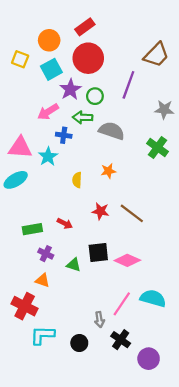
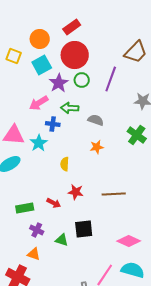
green circle: (95, 96) -> (82, 80), moved
gray semicircle: (112, 131) -> (96, 120), size x0.7
orange star: (108, 171) -> (97, 147), moved
red star: (101, 211) -> (76, 192), moved
brown line: (132, 213) -> (114, 194), turned -40
pink diamond: (127, 260) -> (129, 241), moved

